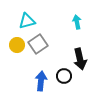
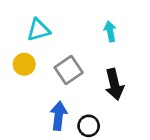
gray square: (38, 44) -> (69, 70), moved
black circle: (64, 76) -> (89, 126), moved

